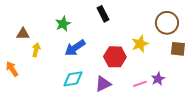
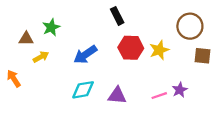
green star: (63, 24) -> (51, 27), moved
yellow arrow: (36, 50) -> (41, 57), turned 48
red hexagon: (115, 57) -> (131, 48), moved
purple triangle: (103, 84) -> (117, 96), turned 30

